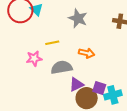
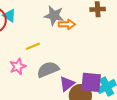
orange arrow: (87, 53) -> (67, 24), moved
purple square: (99, 88) -> (91, 82), size x1.5

